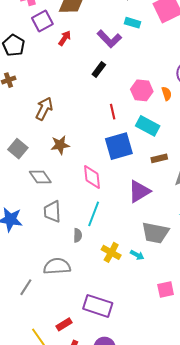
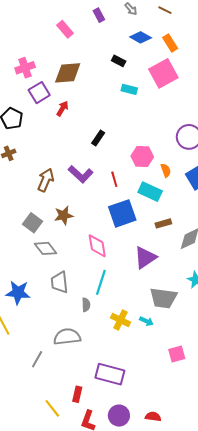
purple L-shape: (109, 39) -> (81, 174), moved
orange semicircle: (167, 94) -> (166, 170), moved
gray square: (18, 149) -> (32, 223), moved
red rectangle: (64, 324) -> (77, 394), turned -42

